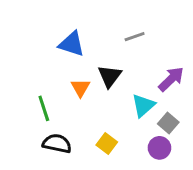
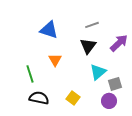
black triangle: (110, 76) -> (88, 46), moved
purple arrow: (171, 79) -> (119, 43), moved
gray square: (168, 123) -> (115, 84), turned 32

